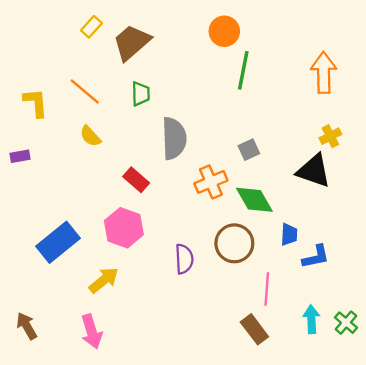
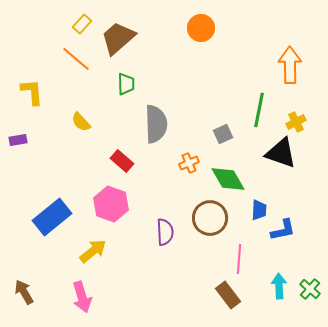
green line: (243, 70) -> (259, 110), moved
orange line: (85, 92) -> (76, 59), moved
orange cross: (211, 182) -> (189, 163), size x0.7

